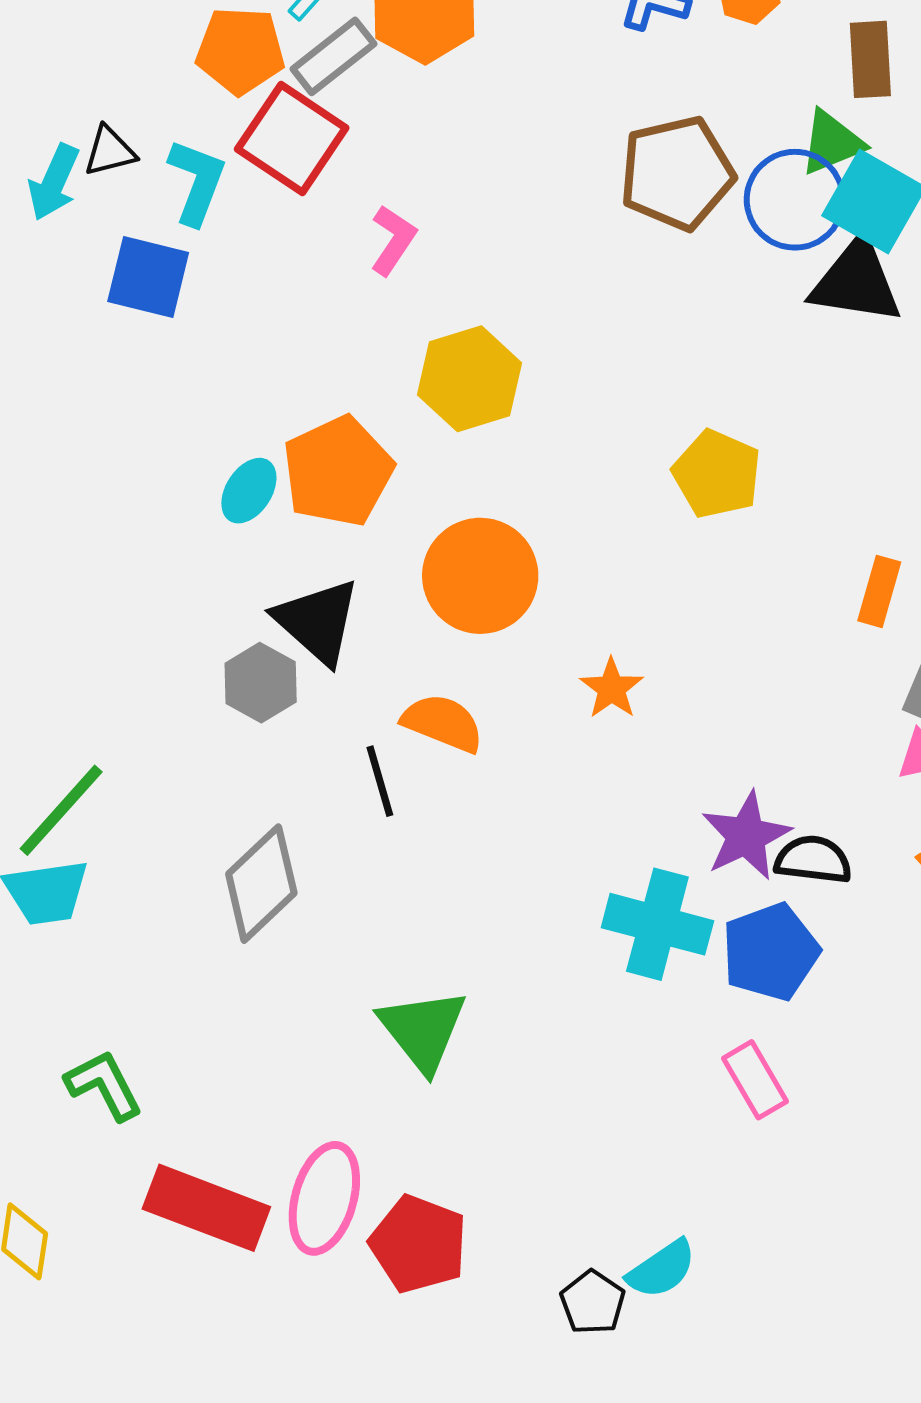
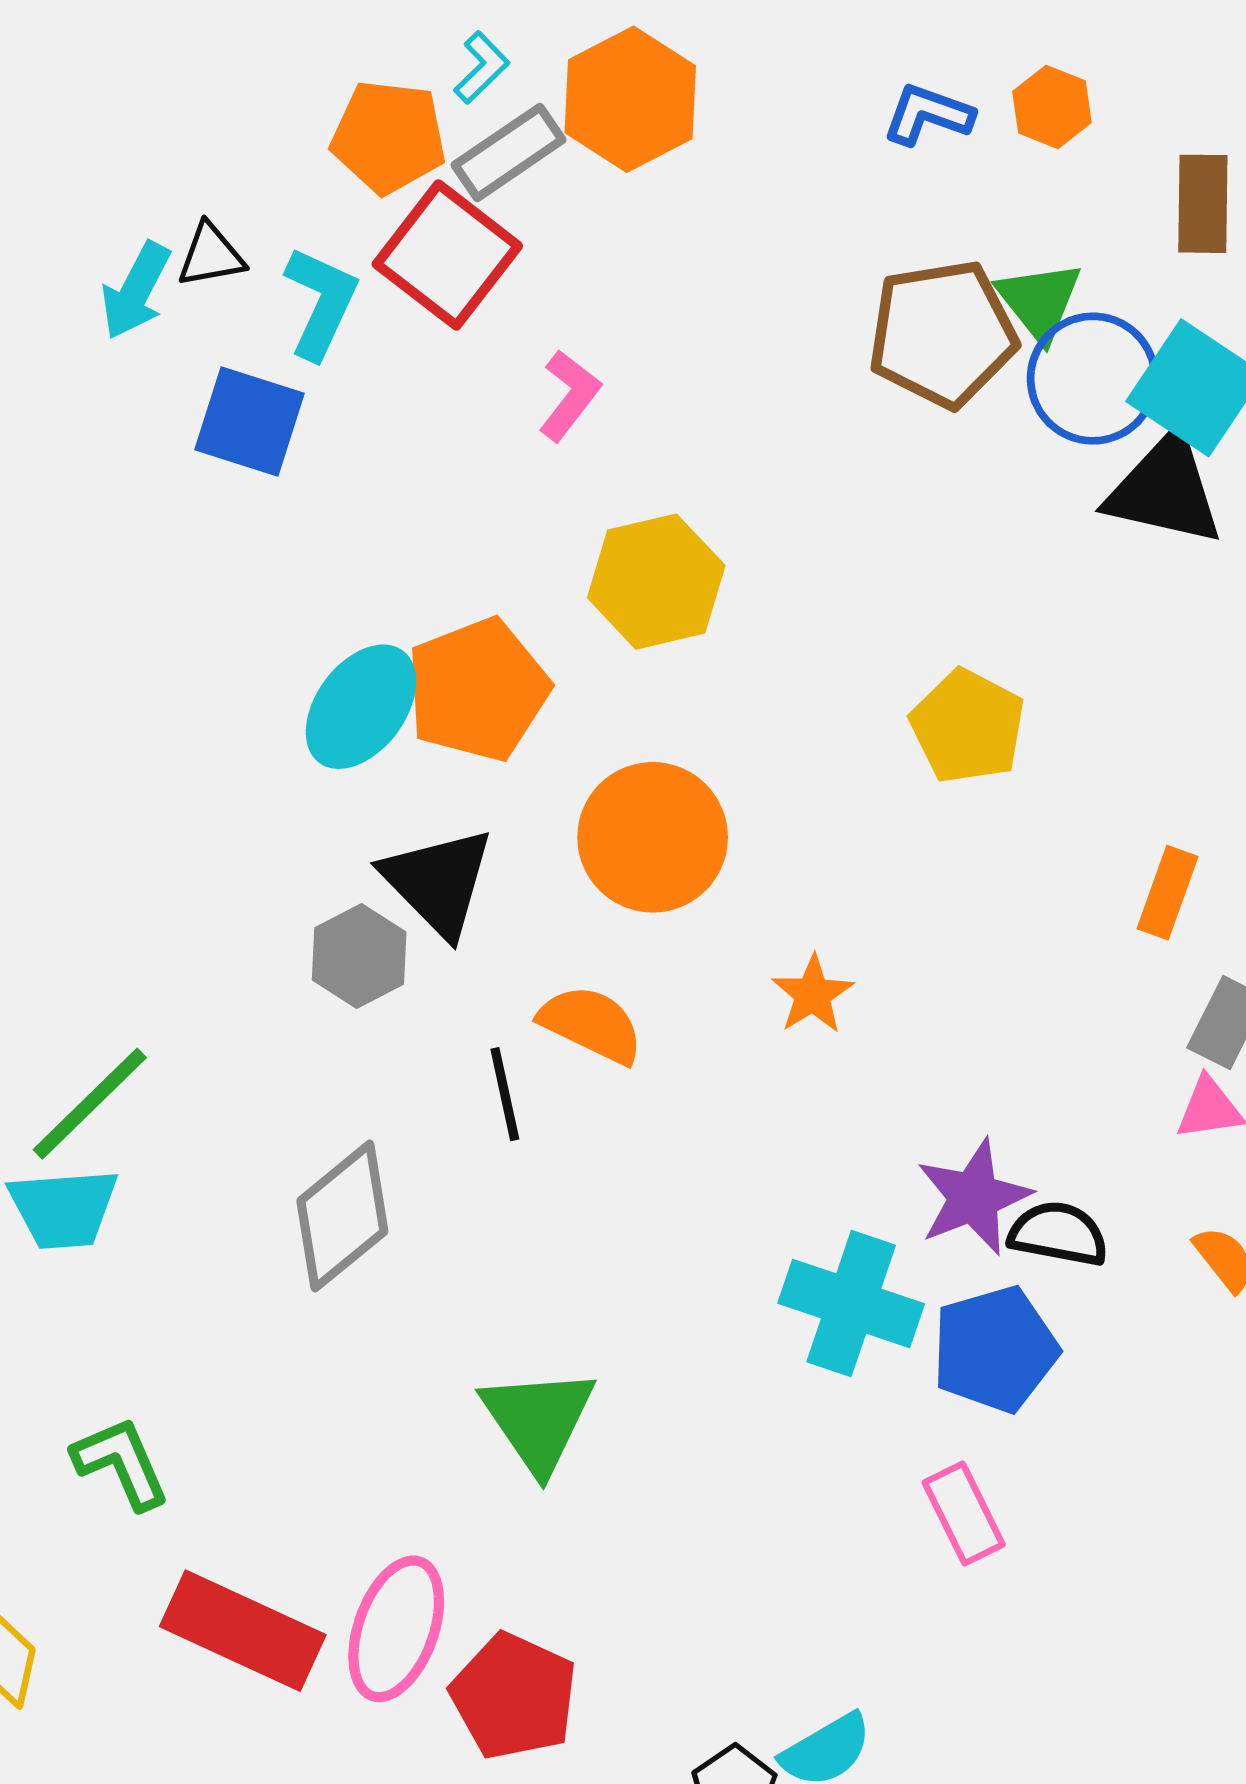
green triangle: (832, 143) -> (1039, 301), moved, turned -50
cyan ellipse: (249, 491) -> (361, 707), size x1.5

